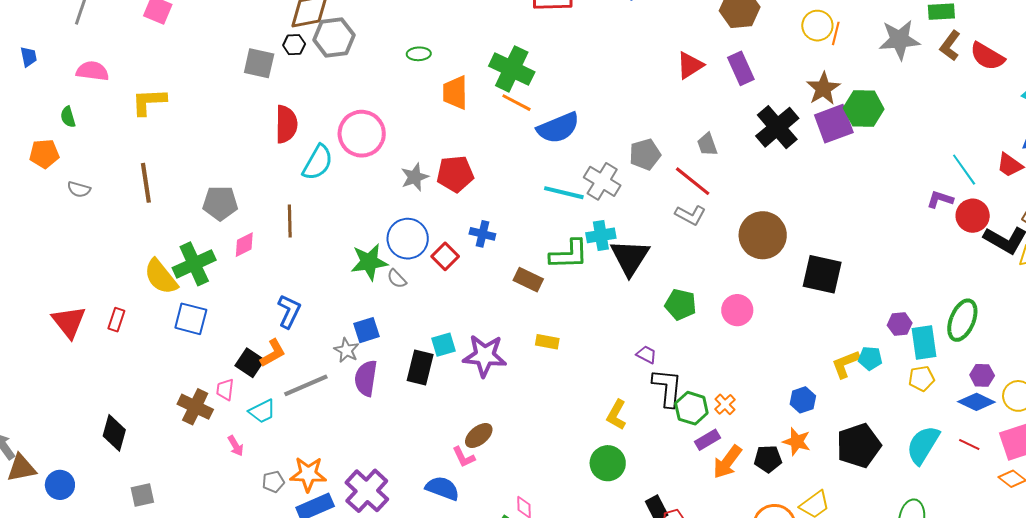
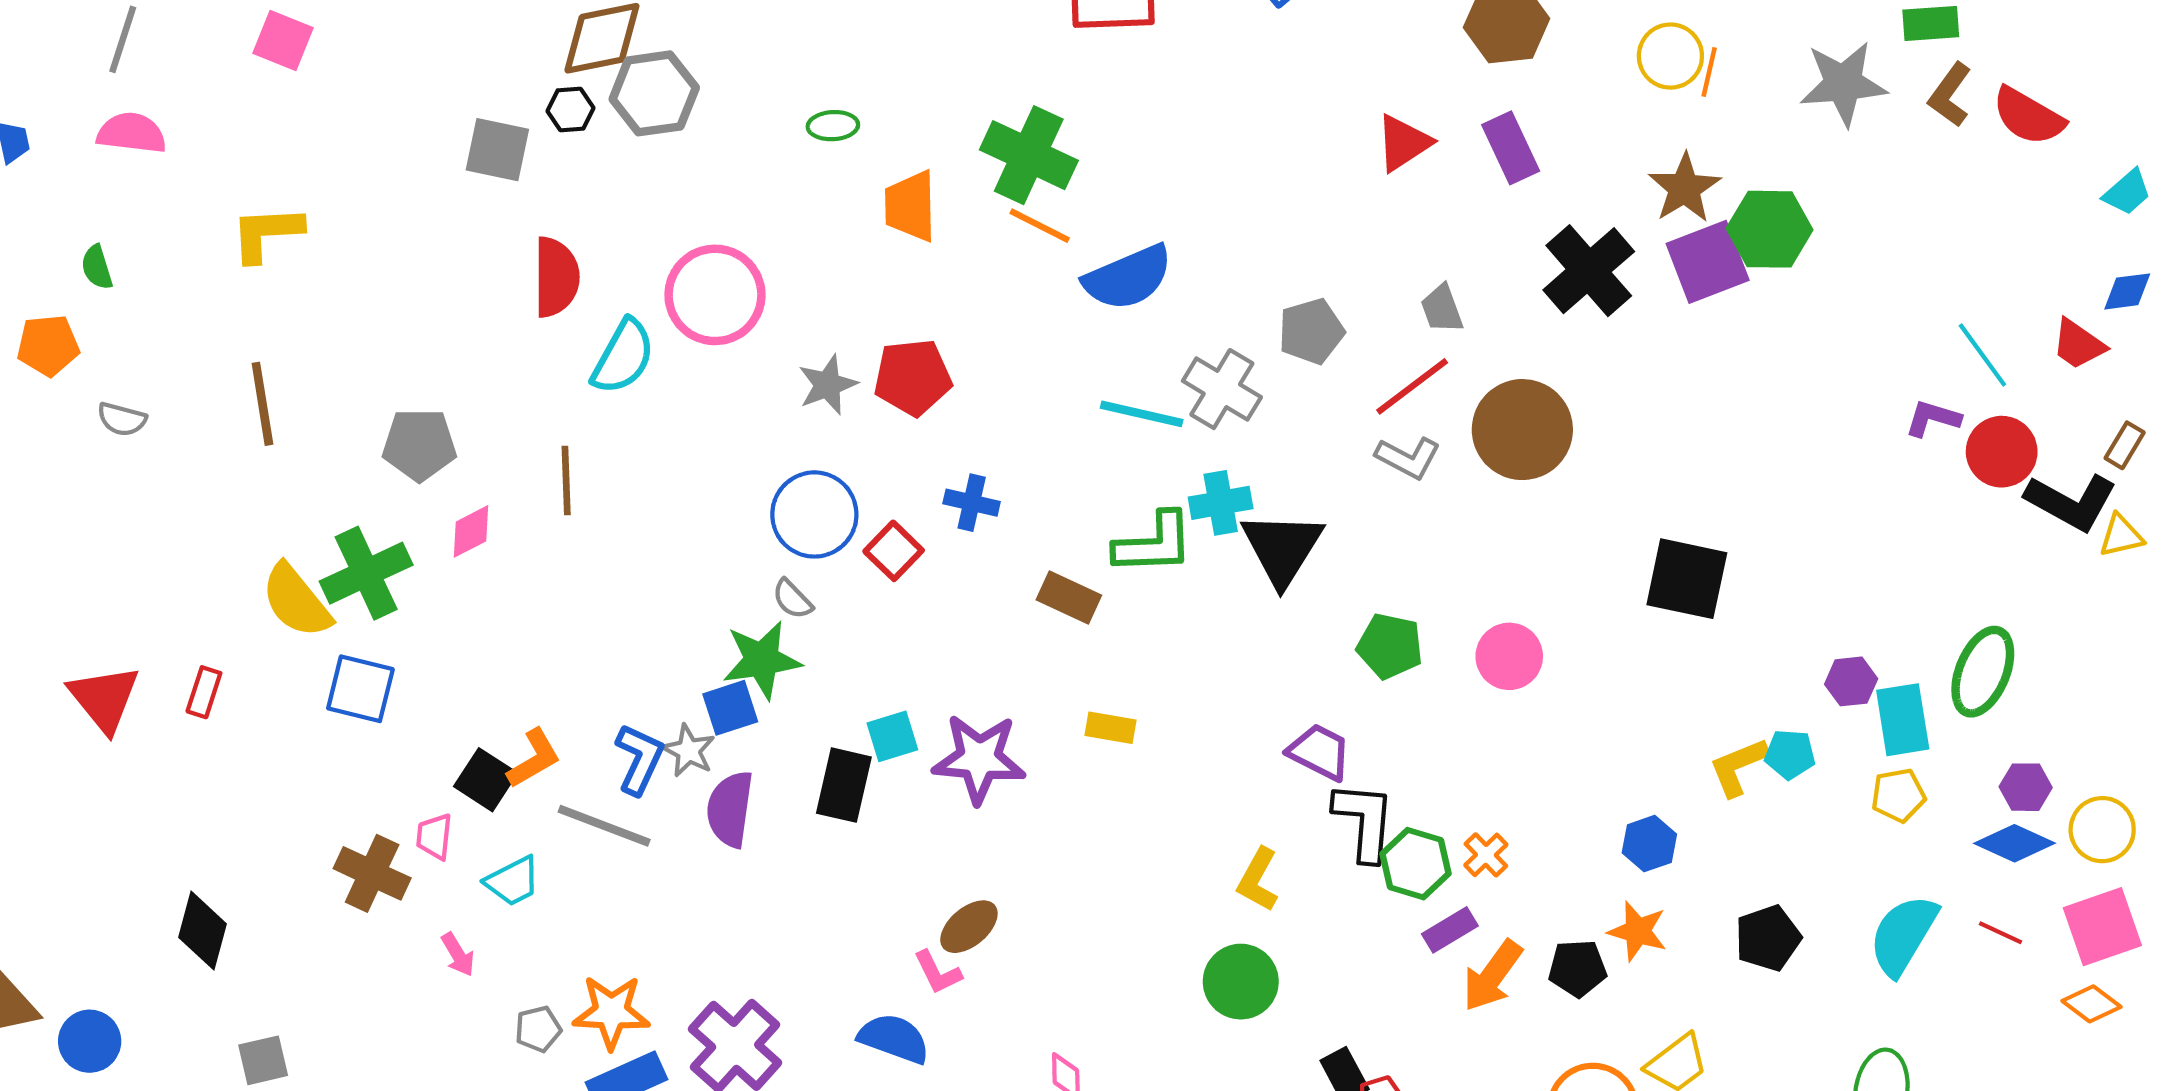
pink semicircle: (93, 71) -> (132, 133), moved
red line: (693, 181) -> (1412, 386), turned -75
brown circle: (763, 235) -> (1522, 430), moved
green star: (369, 262) -> (762, 660), moved
blue L-shape: (289, 311) -> (639, 759), moved
purple trapezoid: (646, 354) -> (1320, 752), size x1.5
gray line: (306, 385) -> (604, 826), turned 45
black pentagon: (859, 446) -> (1768, 938), size x0.7

